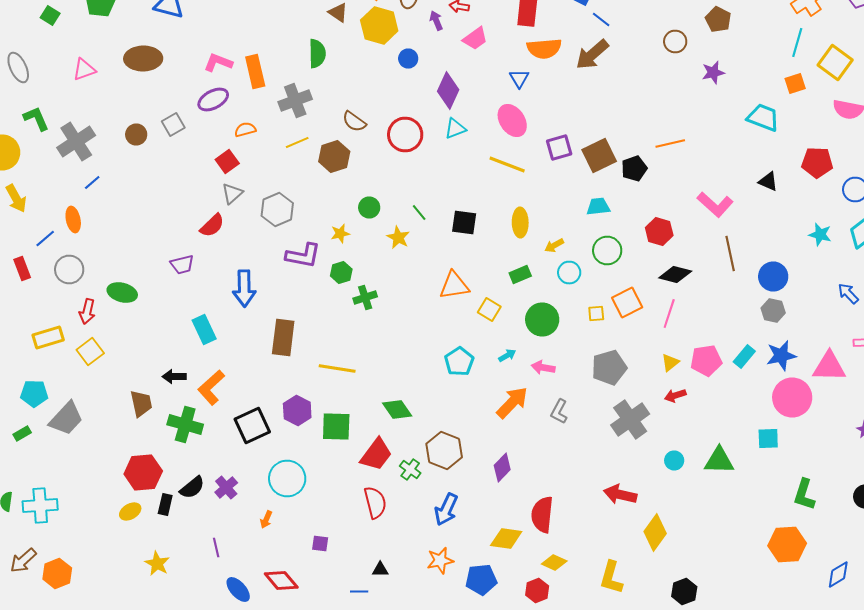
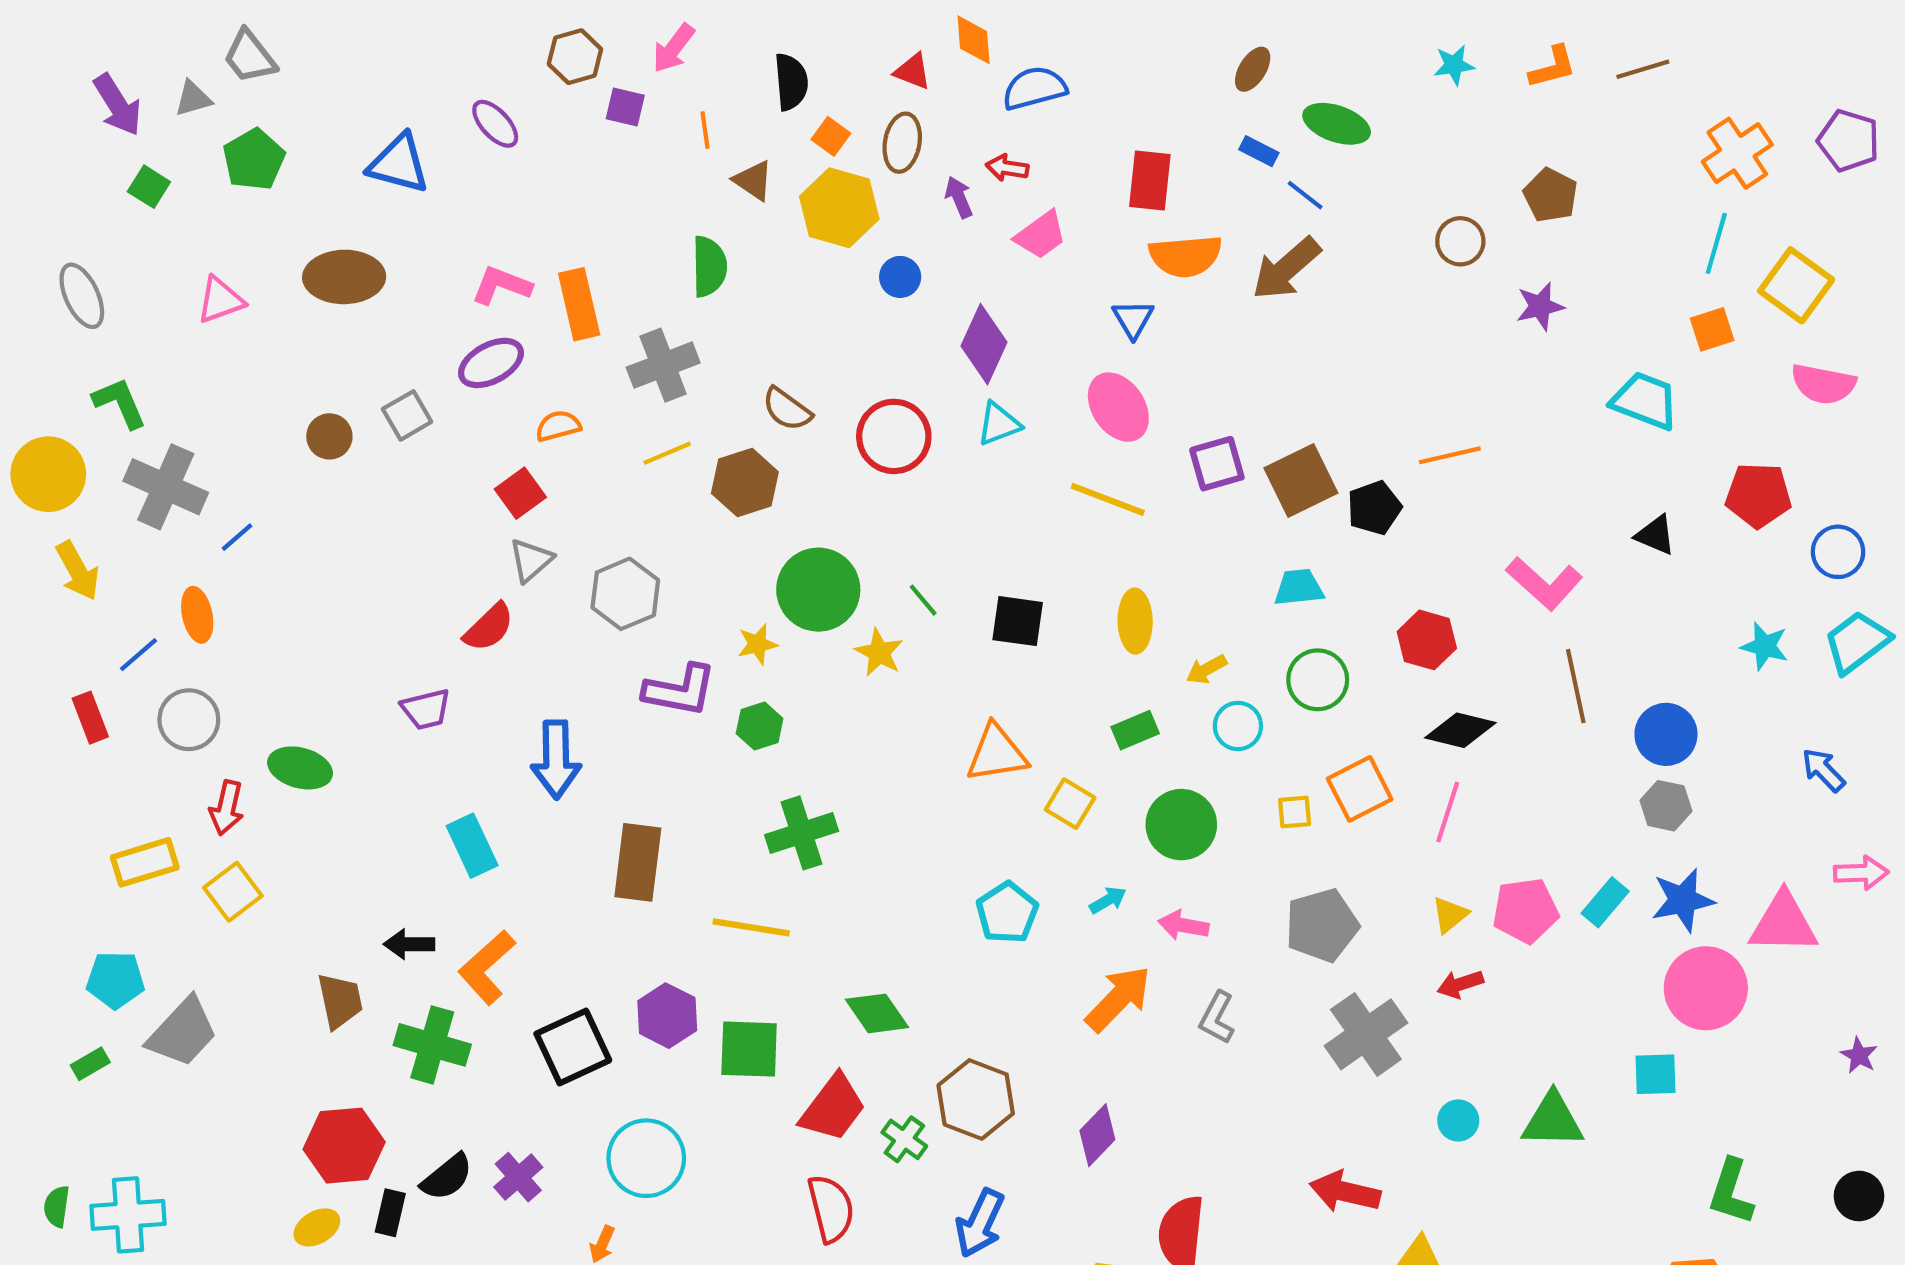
gray cross: (76, 142) -> (166, 487), moved, turned -33
green circle: (369, 208) -> (818, 590), size x1.8
green cross: (365, 298) -> (802, 833), moved, size x1.4

